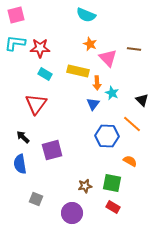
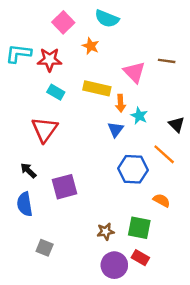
pink square: (16, 15) -> (63, 22), moved, turned -30
orange star: (90, 44) -> (91, 46), moved
purple circle: (72, 213) -> (114, 265), moved

